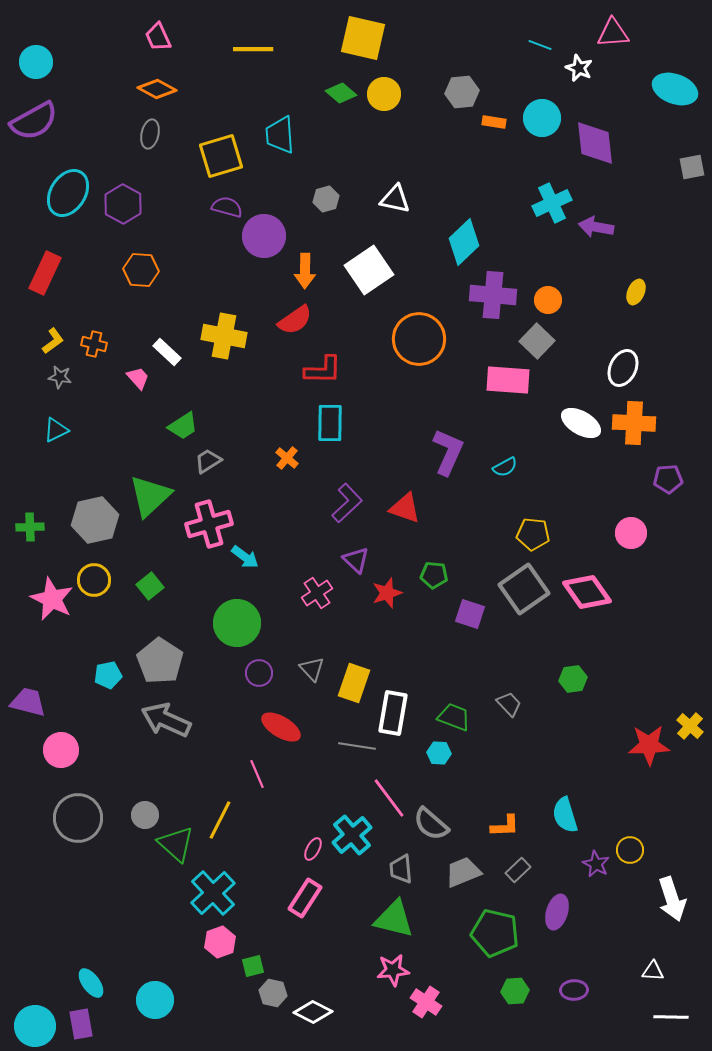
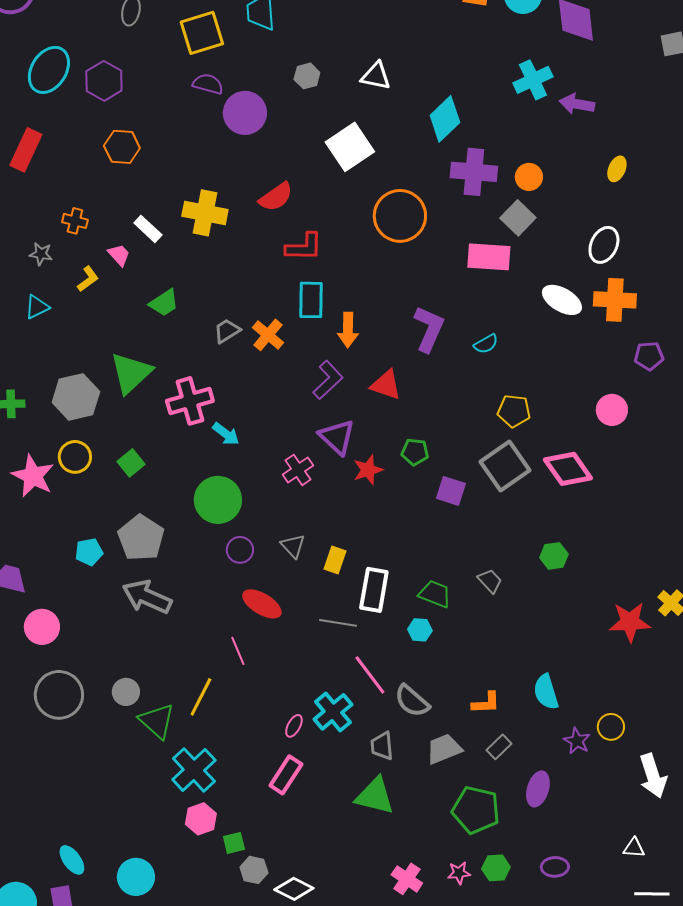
orange arrow: (305, 271) -> (348, 330), moved
yellow L-shape: (53, 341) -> (88, 279), moved
orange cross: (287, 458) -> (268, 335), size x1.4
gray trapezoid: (208, 461) -> (227, 331), moved
purple triangle: (356, 560) -> (337, 437), size x1.4
yellow rectangle: (354, 683) -> (335, 560), size x0.7
pink star: (393, 970) -> (459, 873), moved, size x0.7

